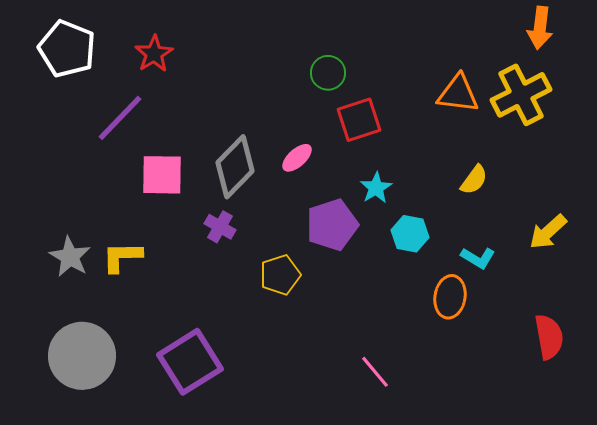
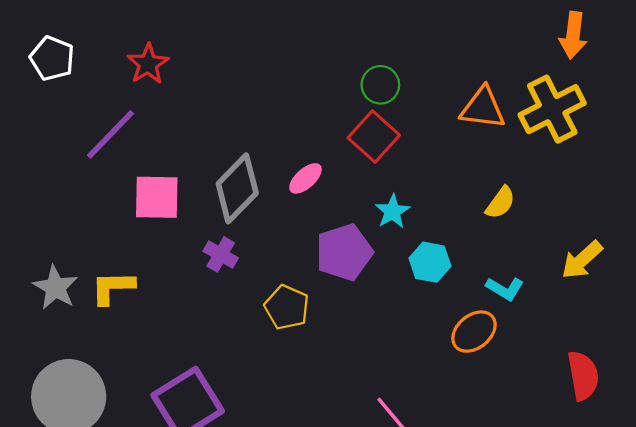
white pentagon: (67, 49) -> (52, 58), size x0.7
green circle: (328, 73) -> (380, 85), moved
red square: (359, 120) -> (374, 137), turned -30
yellow pentagon: (280, 275) -> (287, 307), turned -30
orange ellipse: (450, 297) -> (474, 332), turned 42

